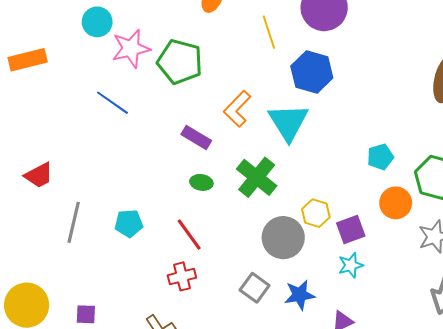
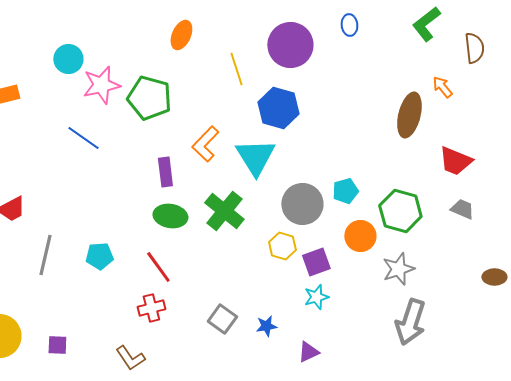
purple rectangle: (196, 137) -> (165, 172), turned 52
green ellipse: (201, 182) -> (170, 216), size x1.5
gray circle: (283, 238) -> (302, 204), moved
blue star: (300, 295) -> (266, 326), size x0.7

